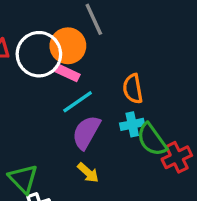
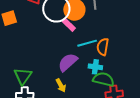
cyan line: (78, 102) -> (87, 43), moved
green semicircle: (152, 140) -> (103, 79), turned 120

